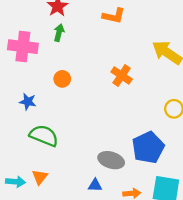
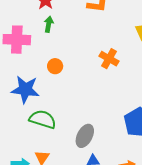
blue star: (28, 102) -> (25, 89), size x1.8
gray ellipse: (111, 160) -> (85, 136), moved, turned -75

